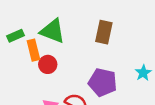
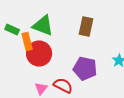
green rectangle: (16, 36) -> (12, 30), turned 48
red circle: (48, 64) -> (39, 54), size x1.6

